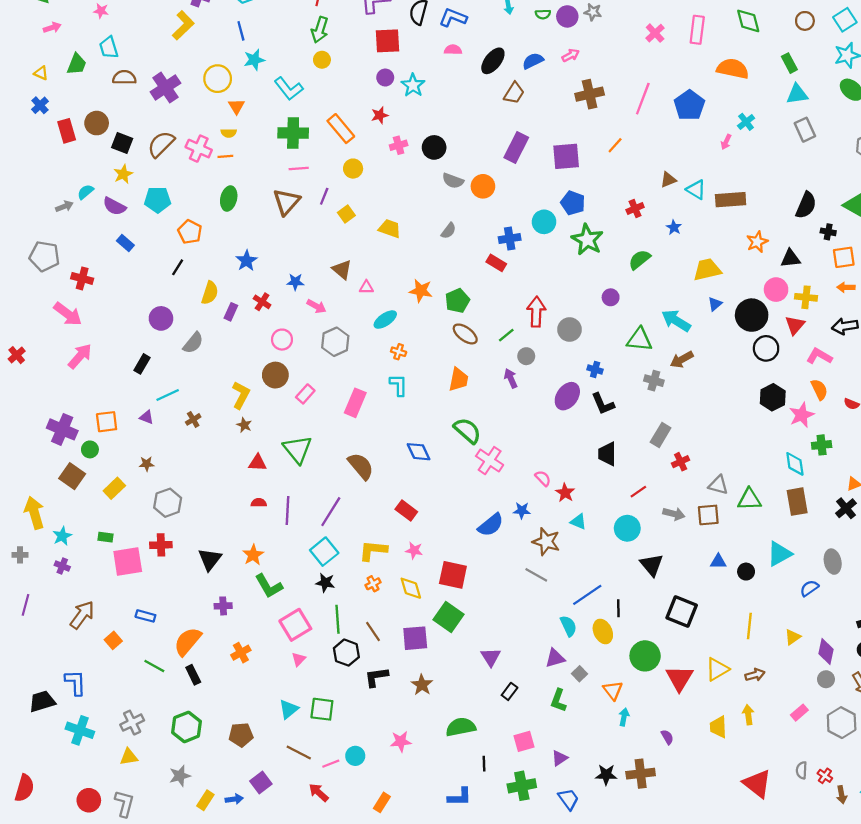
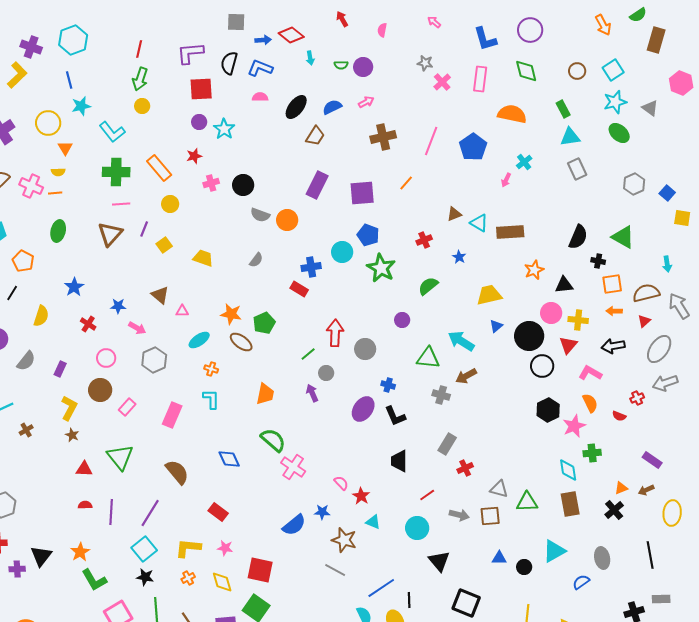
gray star: (593, 12) -> (425, 63), moved
purple rectangle: (231, 312) -> (60, 369), moved
brown ellipse: (465, 334) -> (241, 342), moved
purple cross: (223, 606) -> (17, 569), moved

